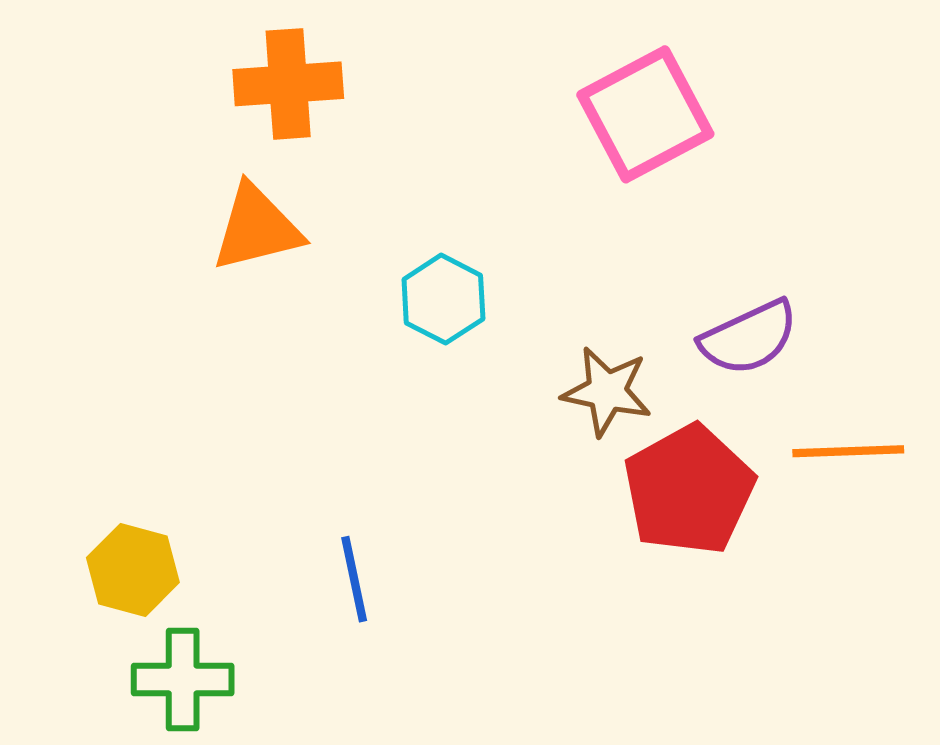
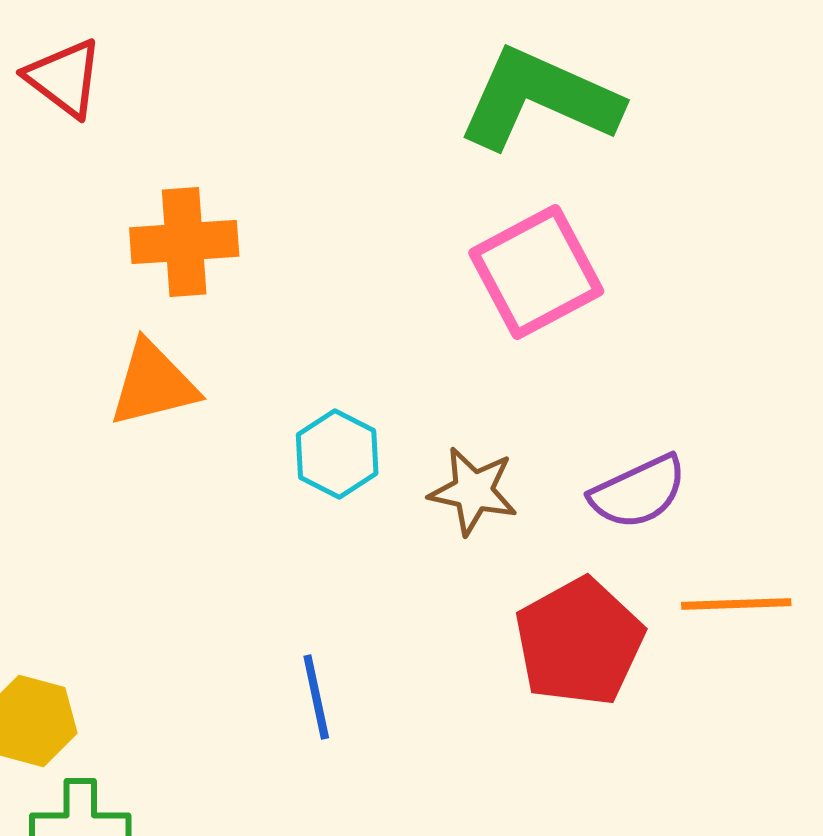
brown star: (607, 391) -> (473, 491), moved
blue line: (354, 579) -> (316, 697), moved

